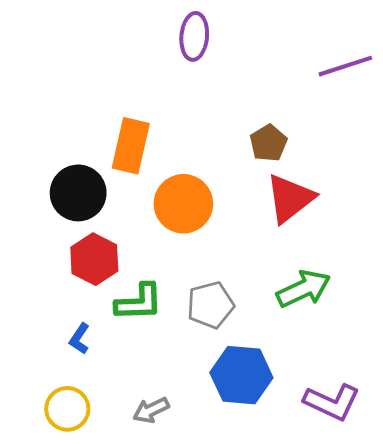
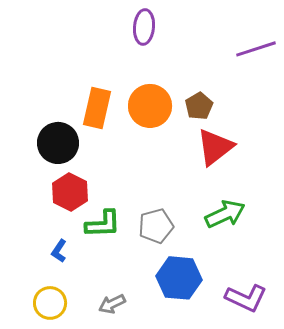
orange circle: (183, 204) -> (150, 106), moved

